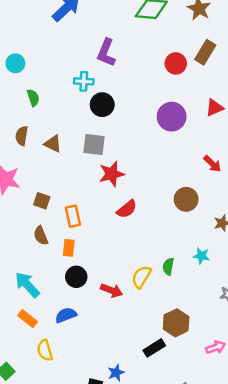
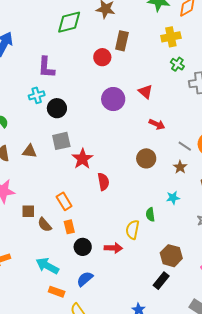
red triangle: (214, 108) -> (145, 92), moved, turned -35
brown square: (42, 201) -> (28, 211), moved
red semicircle: (127, 209) -> (103, 182), turned -42

